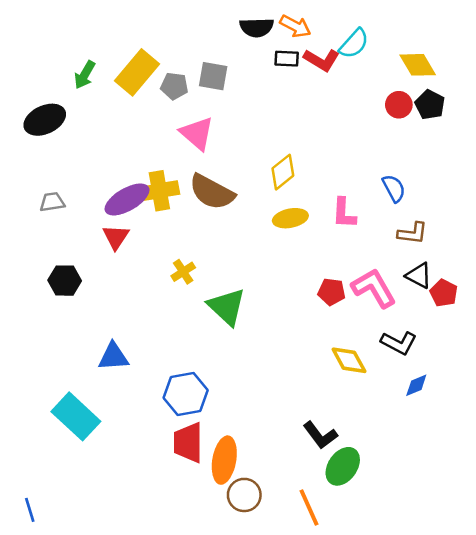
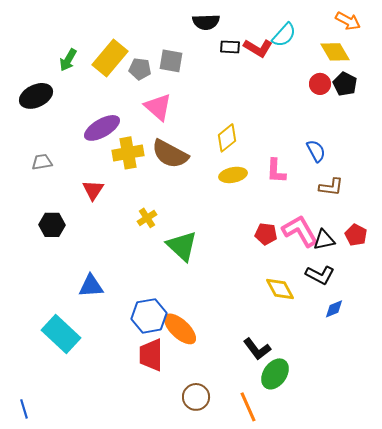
orange arrow: (295, 26) -> (348, 21), moved
purple ellipse: (127, 199) -> (102, 128), moved
black triangle: (419, 276) -> (324, 240), moved, turned -40
orange ellipse: (224, 460) -> (180, 329), moved, turned -57

